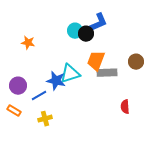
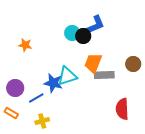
red semicircle: (125, 107) -> (122, 109), size x1.5

